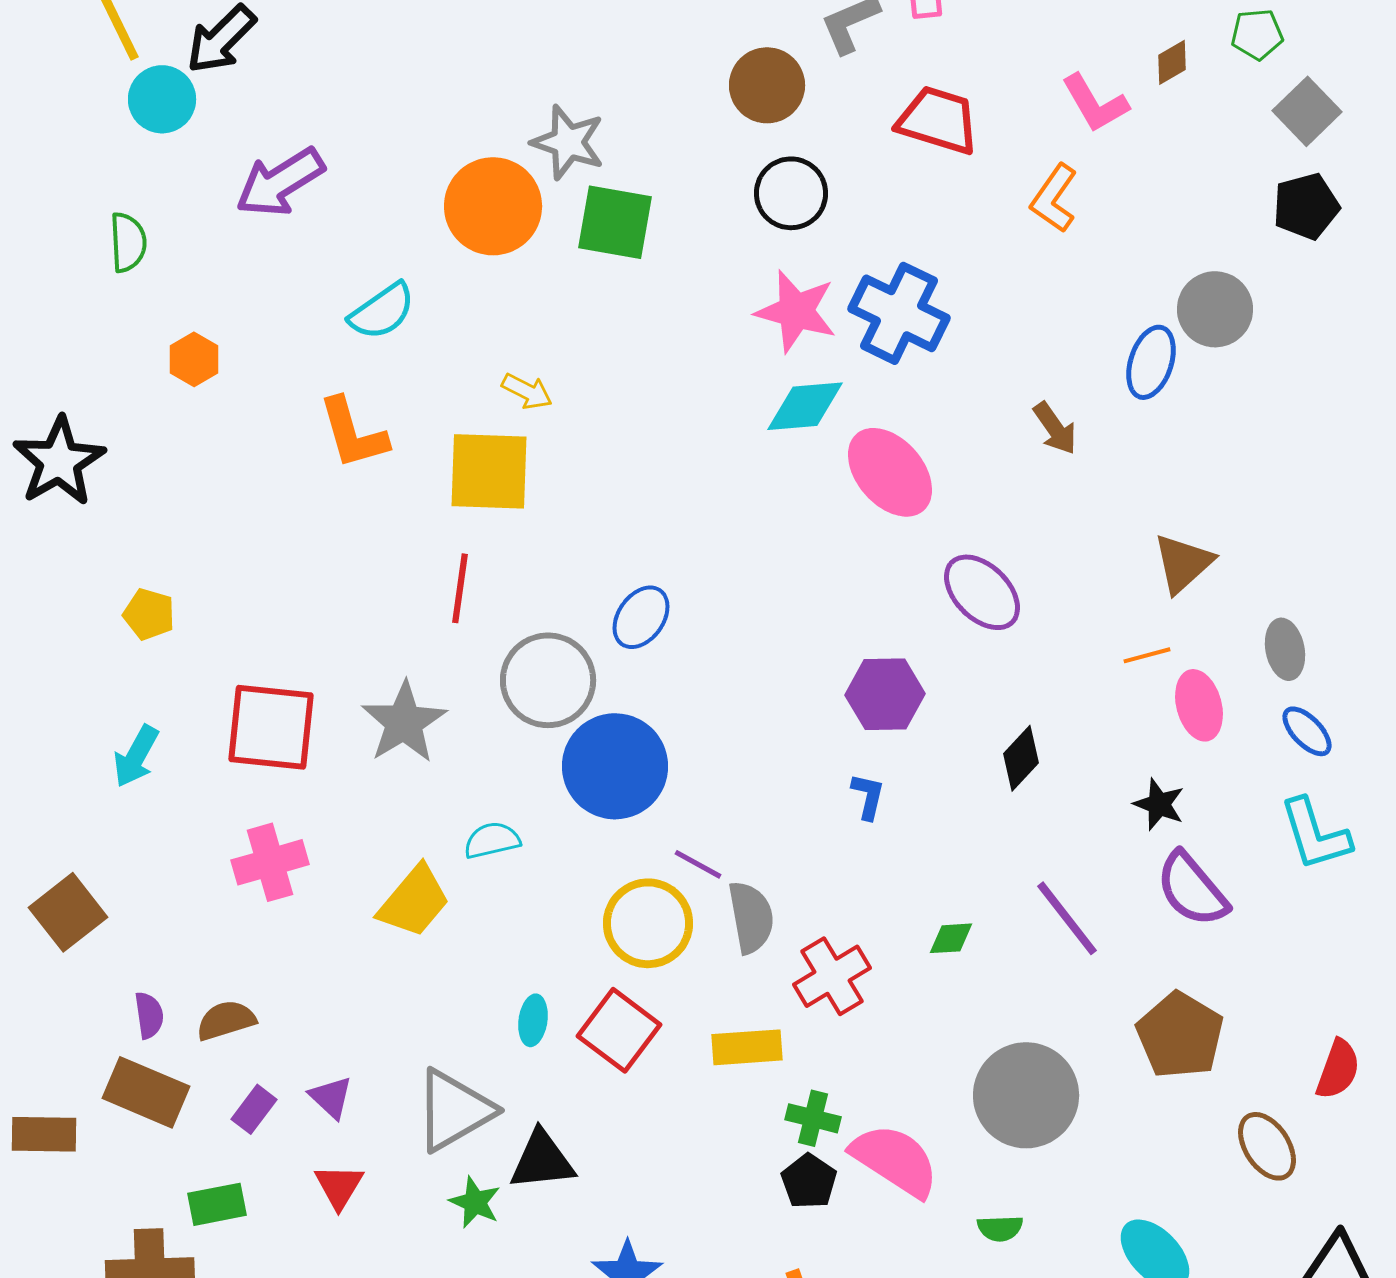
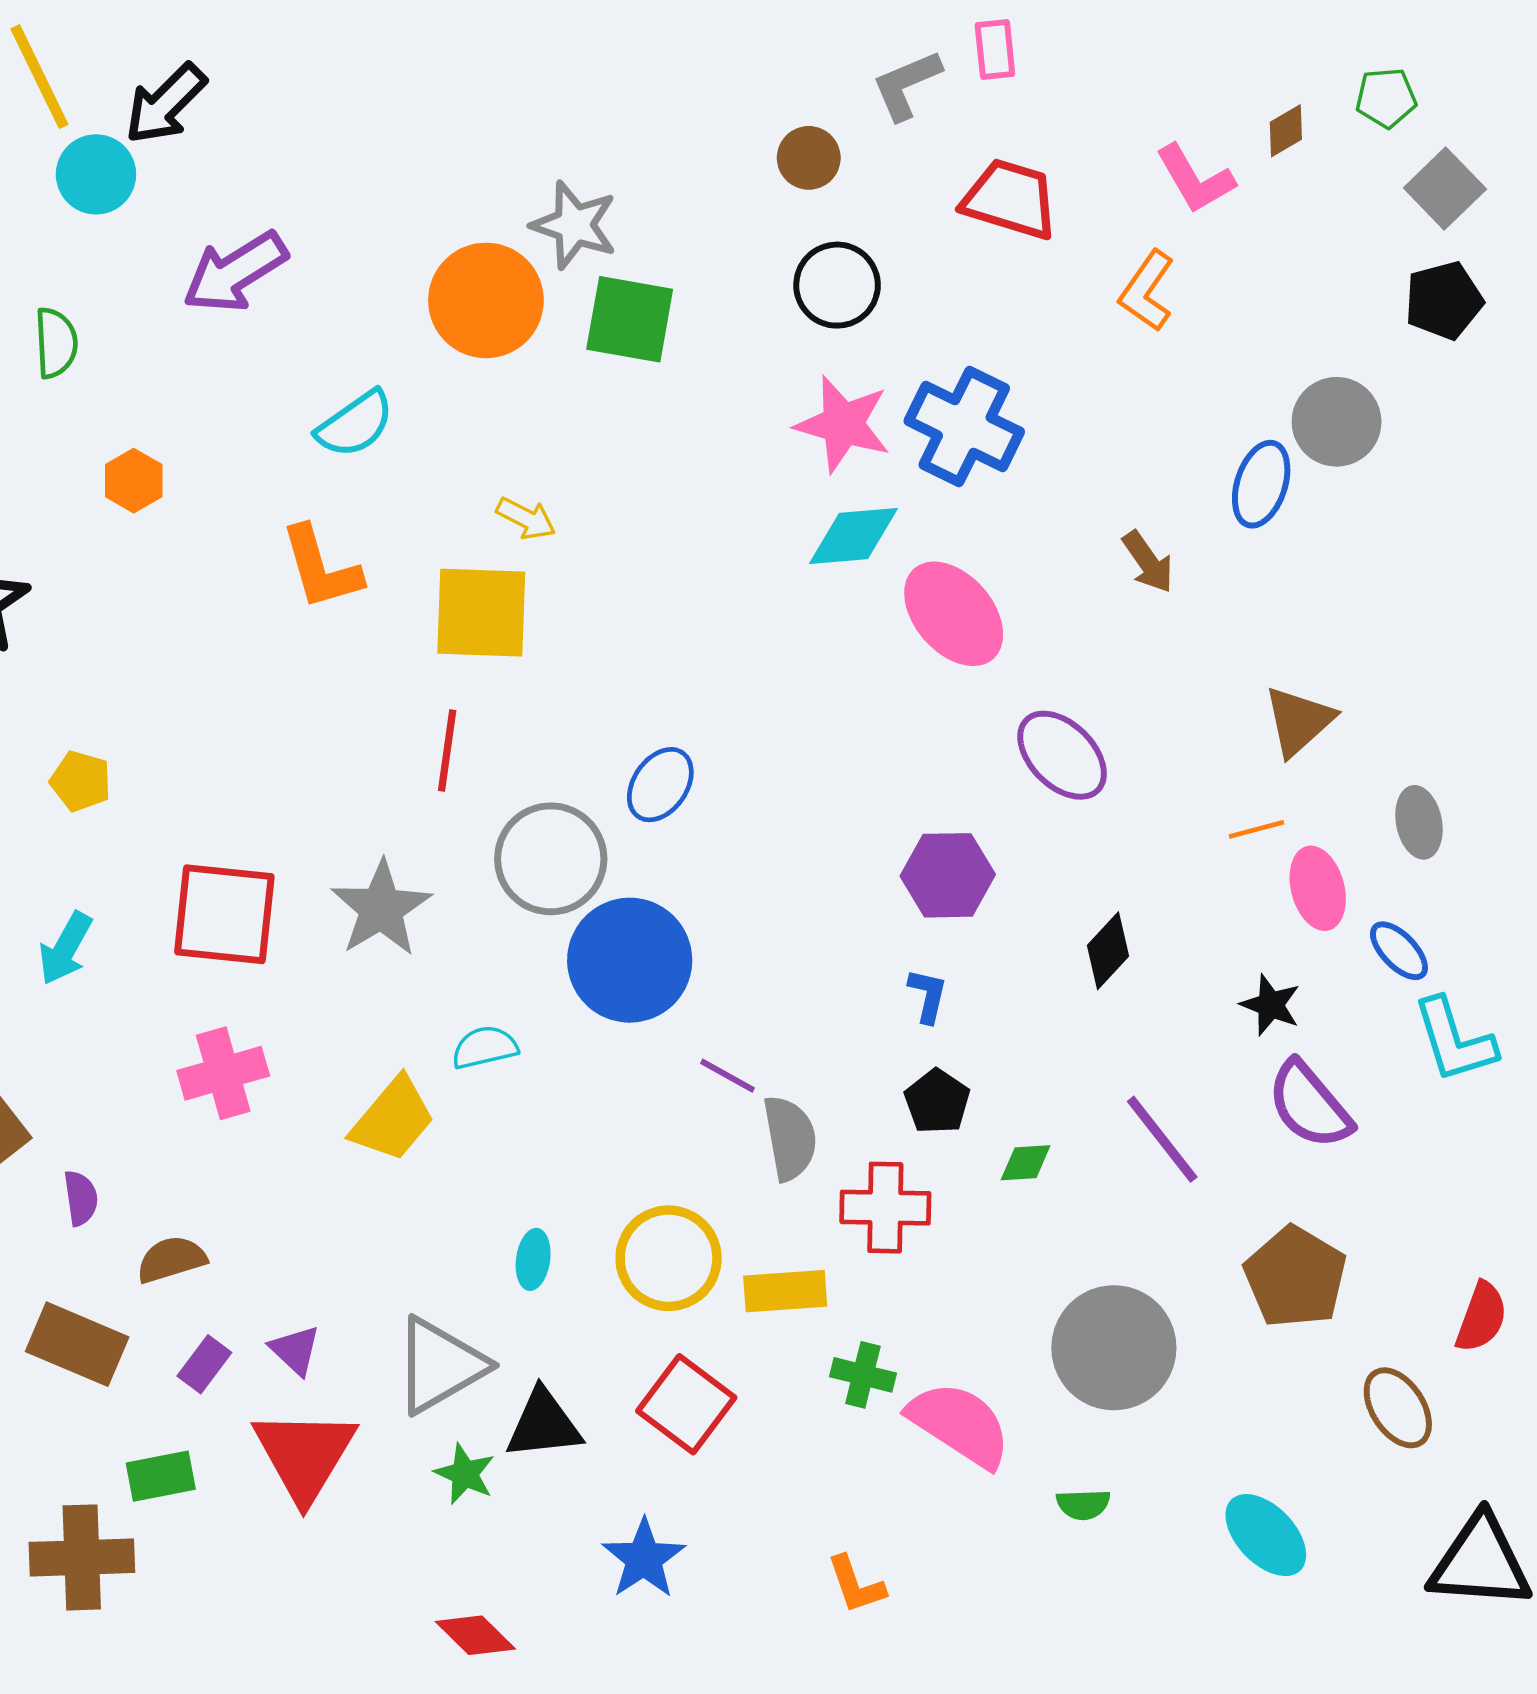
brown circle: (767, 85) -> (809, 158), size x0.7
blue ellipse: (1307, 731) -> (1399, 951), moved
yellow circle: (648, 923) -> (669, 1258), moved
red cross: (832, 976) -> (885, 1208), turned 32
purple semicircle: (149, 1015) -> (81, 1198), moved
red square: (619, 1030) -> (686, 1404), moved
black pentagon: (809, 1181) -> (937, 1102), moved
red triangle: (339, 1186) -> (305, 1455), size x1.8

